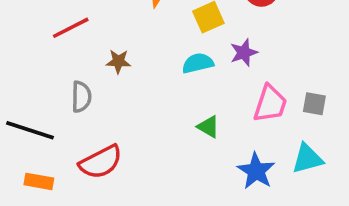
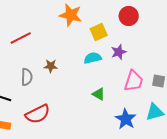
brown star: (118, 61) -> (51, 66), moved

